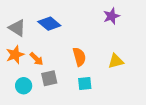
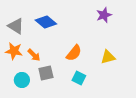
orange star: (15, 55) -> (14, 51), turned 30
orange semicircle: (79, 57) -> (74, 53), turned 54
cyan square: (85, 84) -> (79, 78), turned 32

